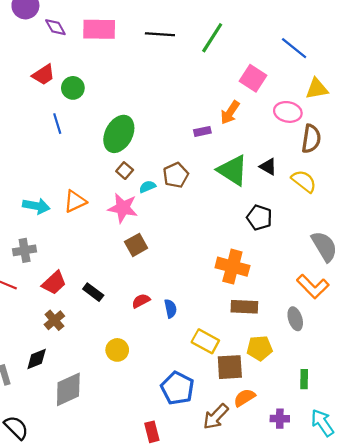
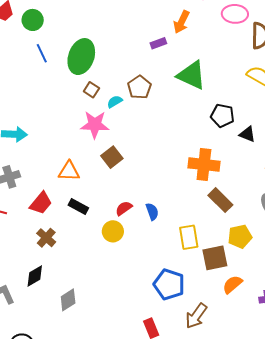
blue line: (57, 124) -> (42, 53), moved
black triangle: (268, 167) -> (247, 134), moved
orange triangle: (75, 201) -> (69, 171), moved, turned 35
brown rectangle: (244, 307) -> (220, 200), turned 50
yellow rectangle: (205, 341) -> (189, 237), turned 60
yellow circle: (117, 350) -> (113, 231), moved
gray diamond: (68, 389) -> (68, 300), size x0.7
brown arrow: (216, 417) -> (196, 316), moved

